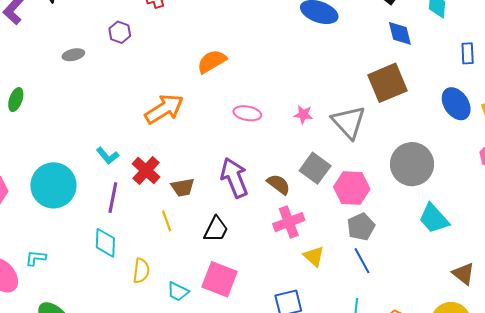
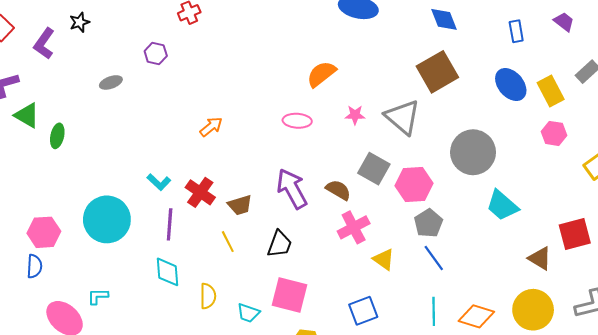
orange semicircle: (212, 61) -> (321, 74), moved
orange arrow: (164, 109) -> (211, 127), size x0.6

